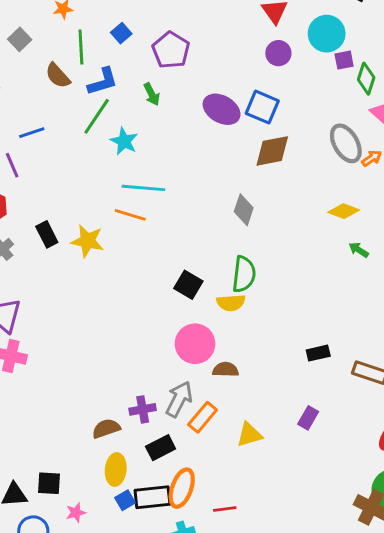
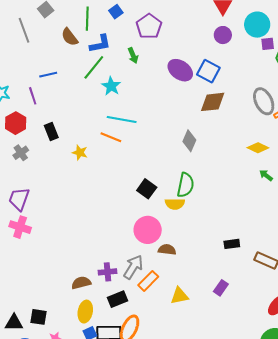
black rectangle: (47, 234) -> (51, 132), moved
yellow star: (87, 241) -> (80, 153), size x0.7

